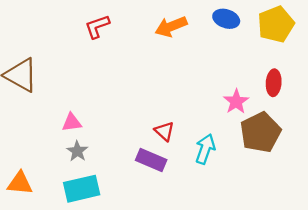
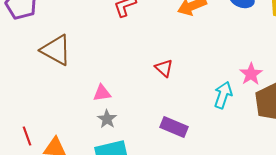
red triangle: (164, 131) -> (164, 68), moved
cyan arrow: (205, 149) -> (223, 95), moved

